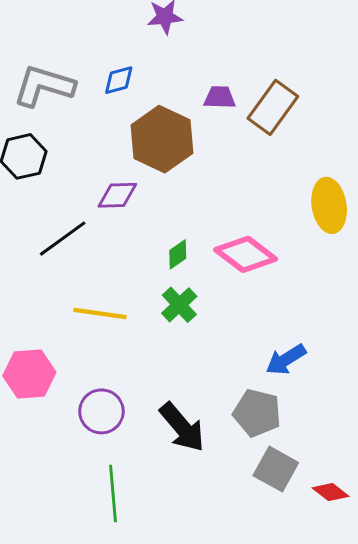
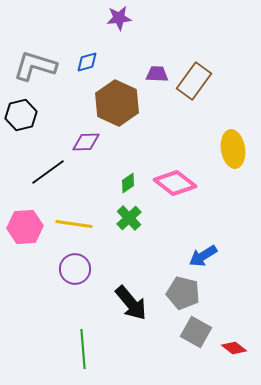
pink hexagon: (29, 374) -> (25, 227), moved
purple circle: (101, 411) -> (75, 269), moved

